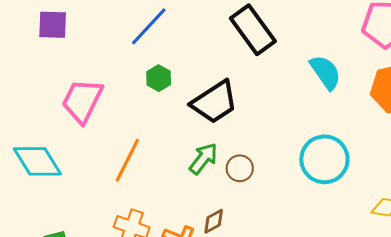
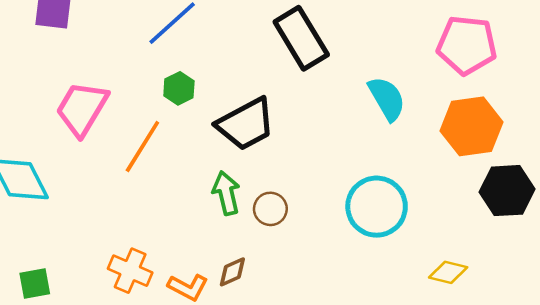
green arrow: (203, 159) -> (226, 193), turned -56
orange line: (127, 160) -> (142, 146), moved

